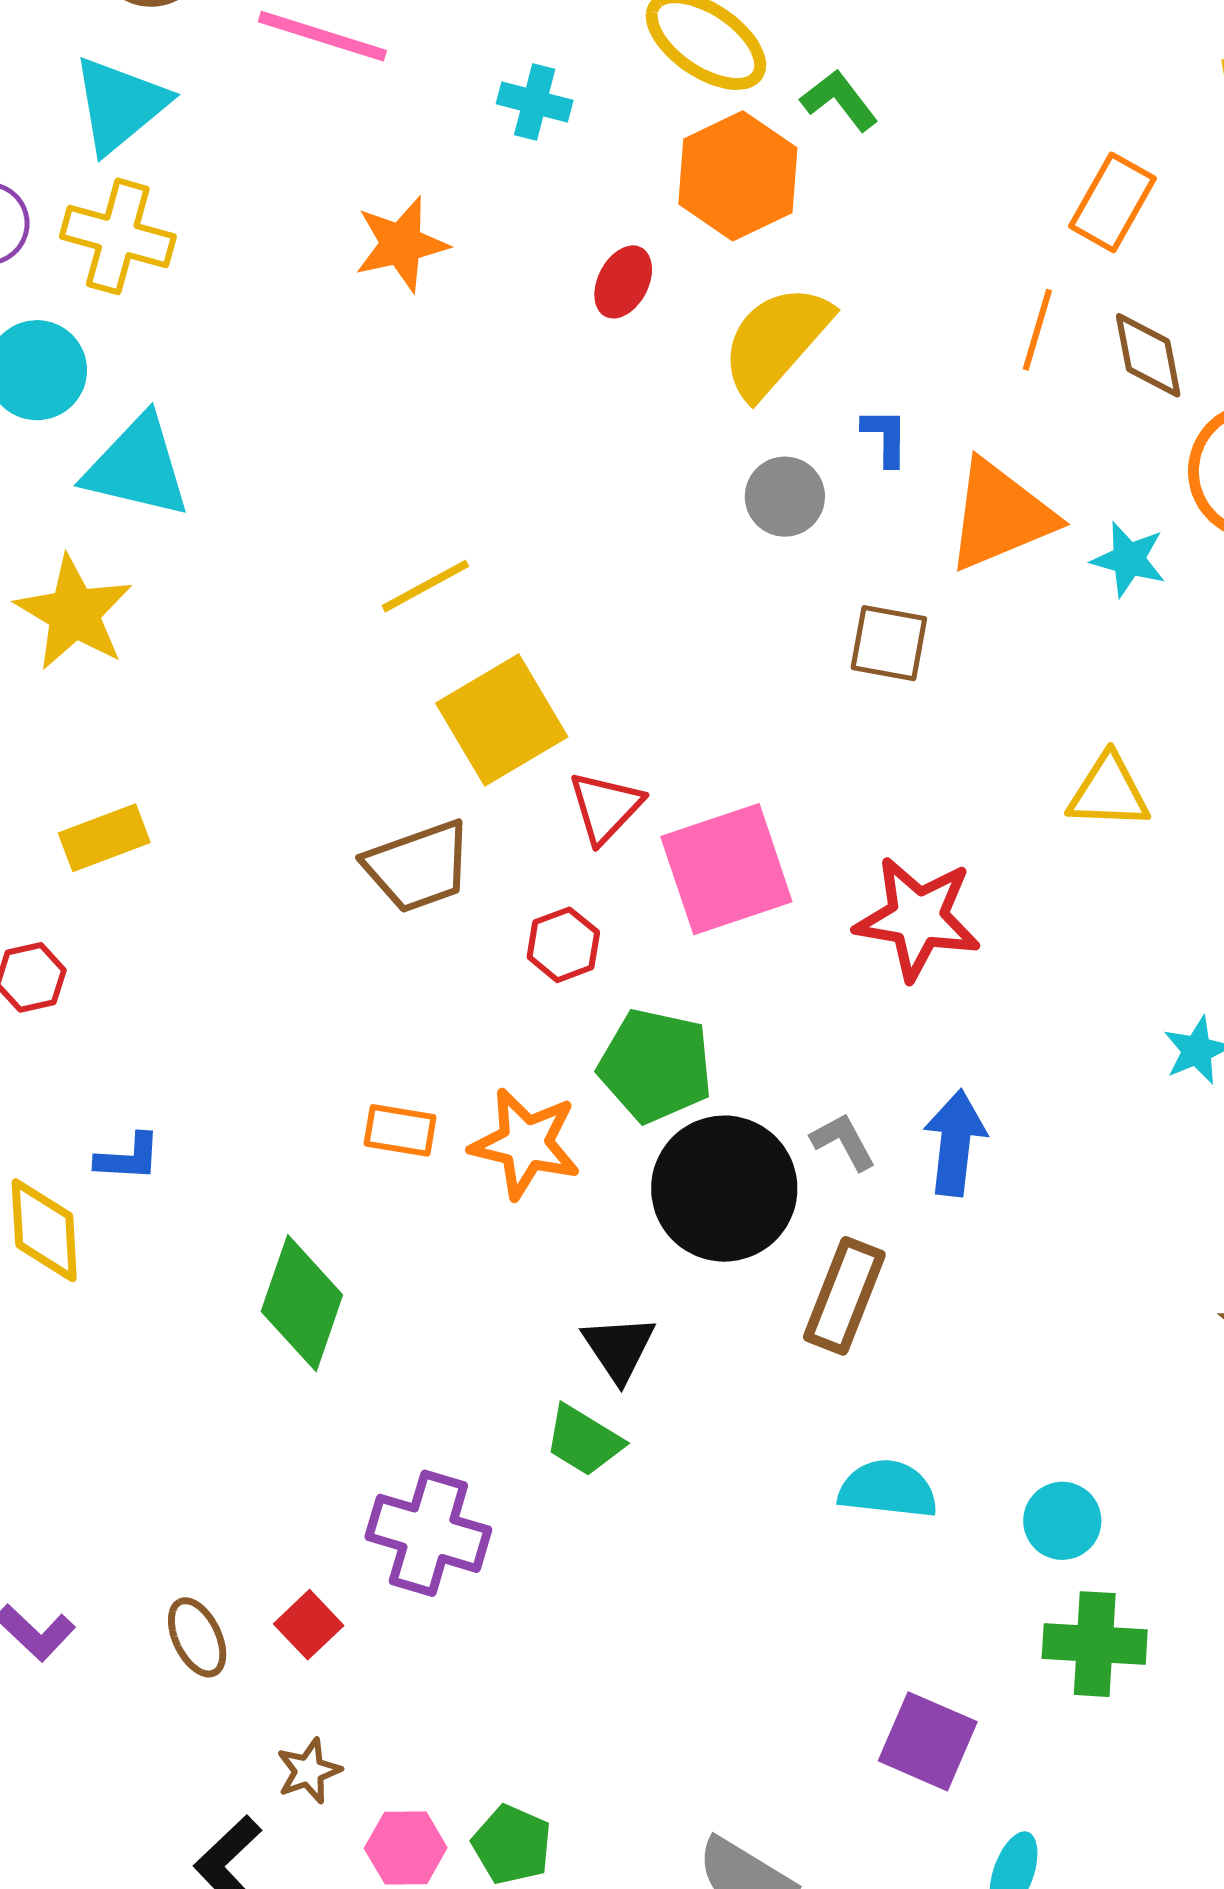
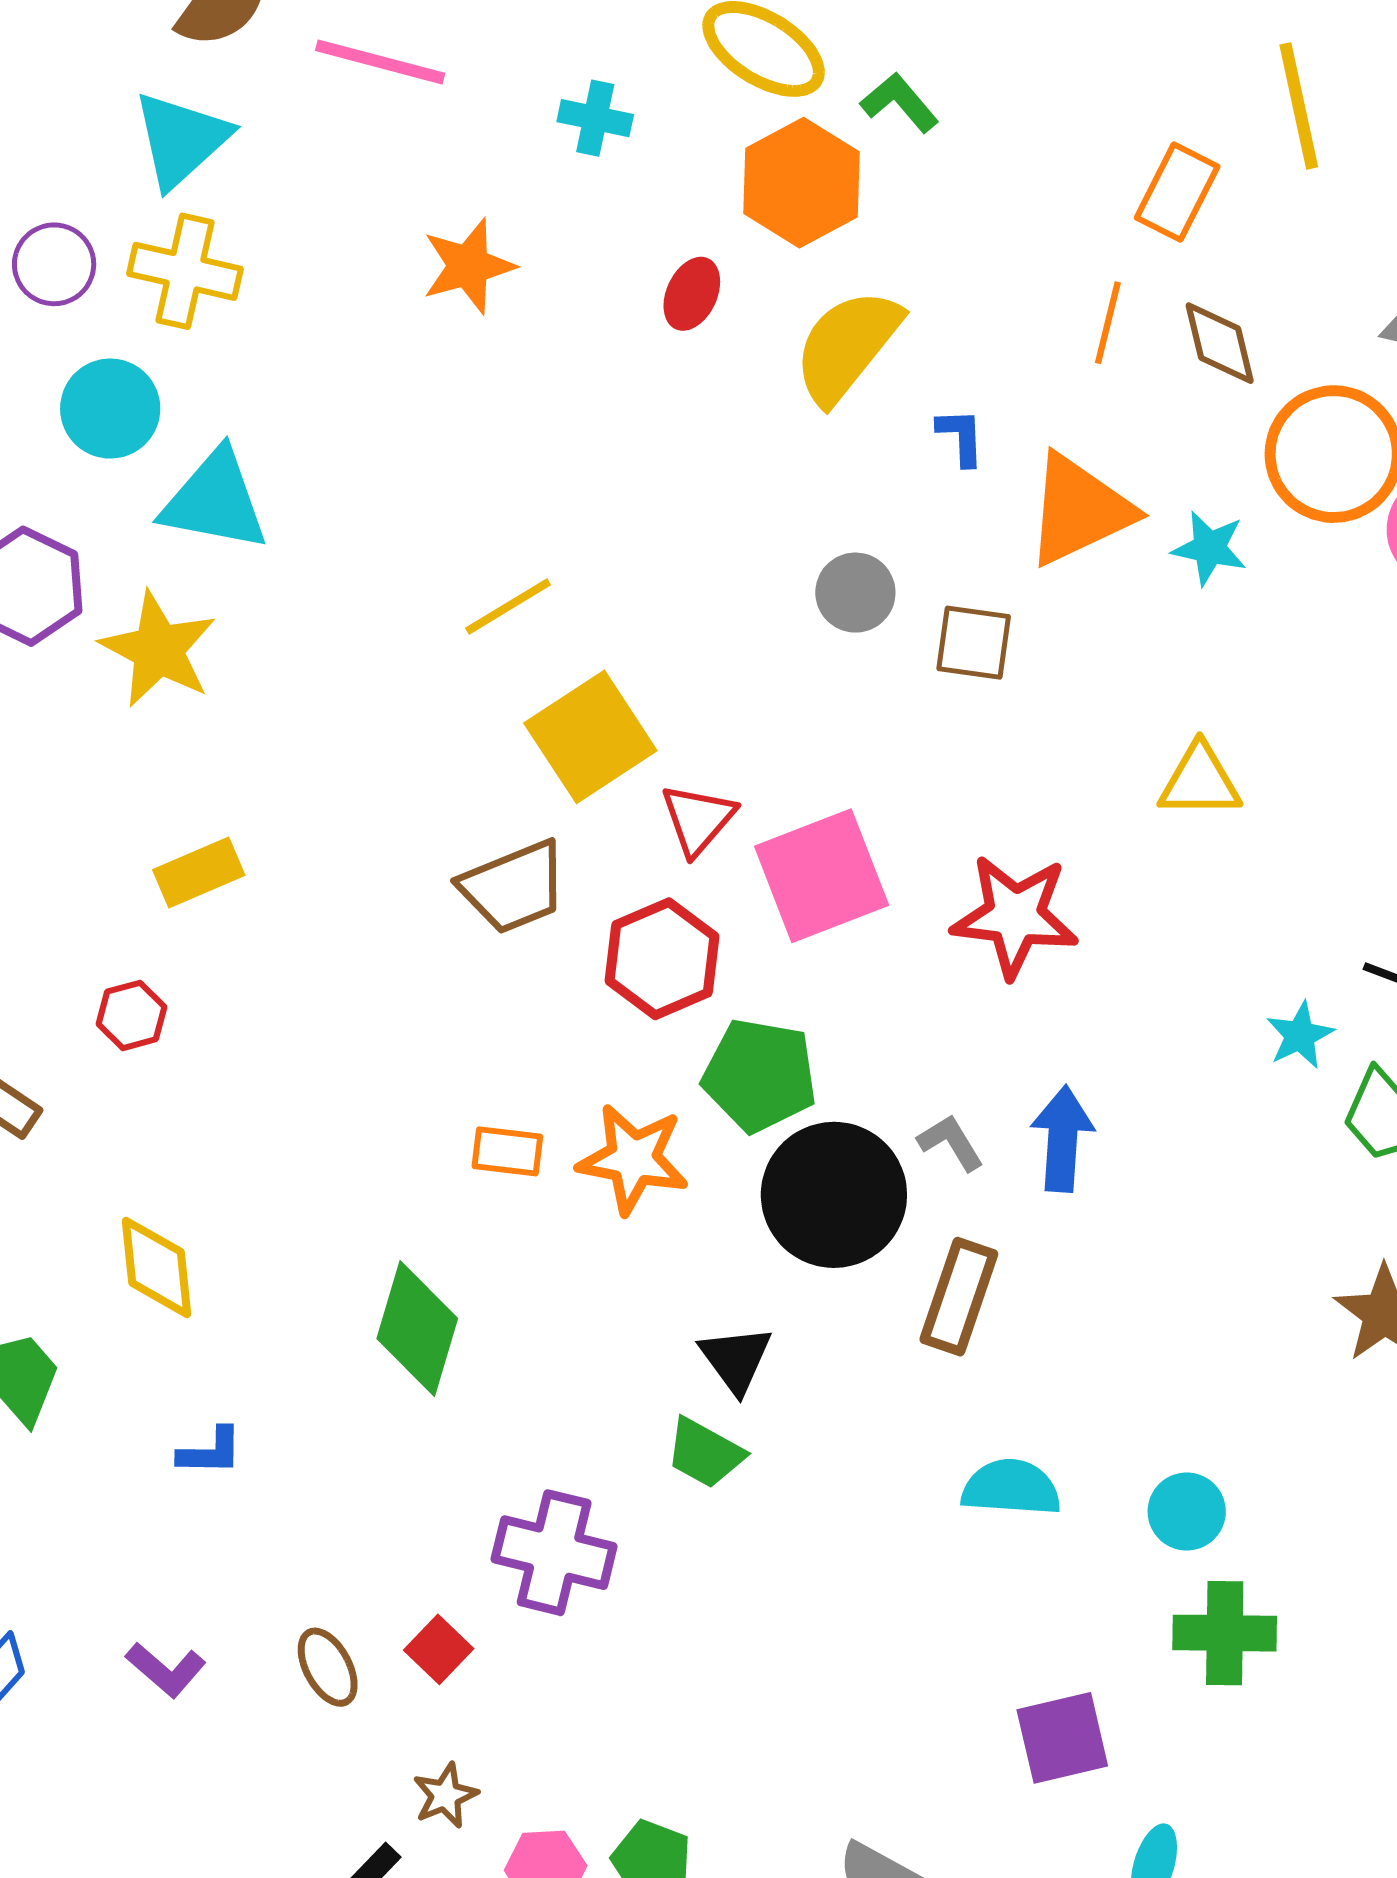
gray circle: (785, 497) -> (855, 593), moved
red hexagon: (563, 945) -> (662, 959), size x1.6
blue L-shape: (128, 1158) -> (210, 1452), moved
purple square: (928, 1741) -> (1062, 1738), turned -34

